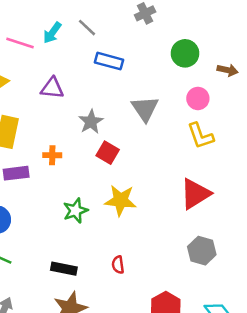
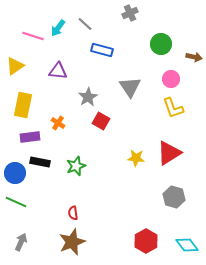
orange cross: (52, 155) -> (58, 123), turned 32
yellow star: (121, 200) -> (136, 158), moved, size x0.7
red semicircle: (118, 265) -> (73, 213), moved
black rectangle: (64, 269) -> (40, 162), moved

